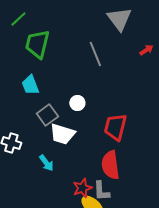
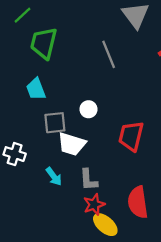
gray square: (47, 115) -> (55, 123), turned 30
red semicircle: (110, 165) -> (138, 202), moved
gray L-shape: (101, 191) -> (88, 180), moved

